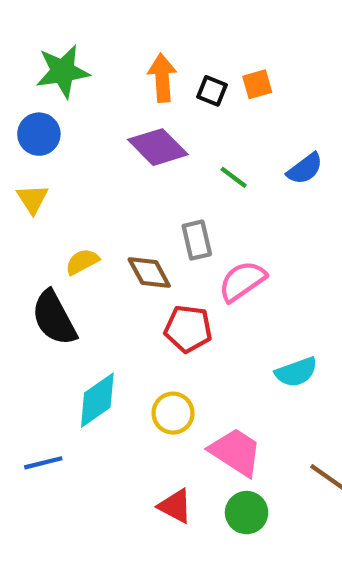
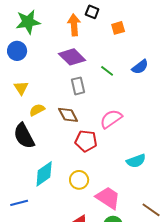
black square: (212, 91) -> (92, 12), moved
yellow triangle: (32, 199) -> (21, 88), moved
gray rectangle: (197, 240) -> (78, 86), moved

